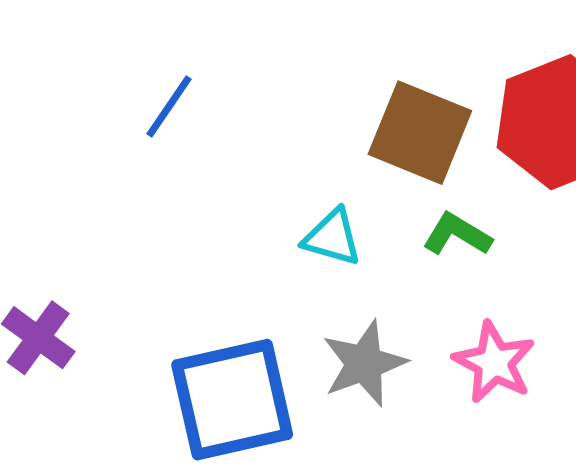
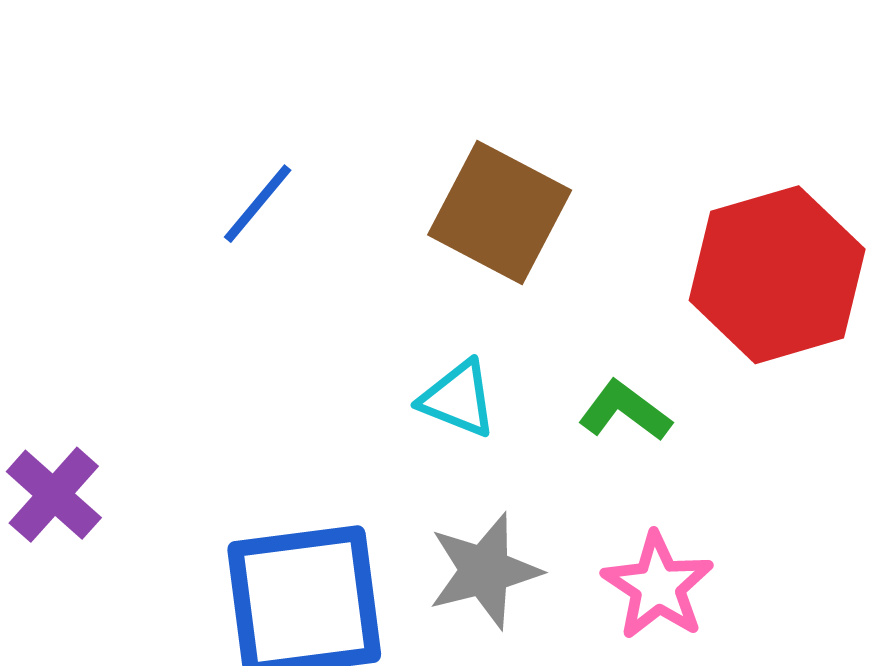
brown square: (420, 133) -> (500, 213), moved

